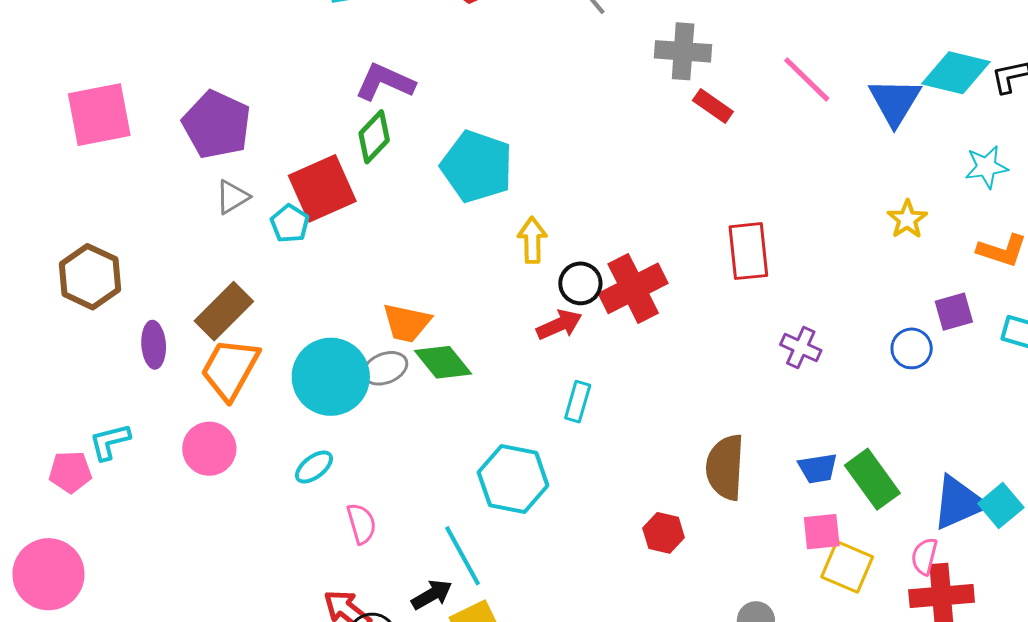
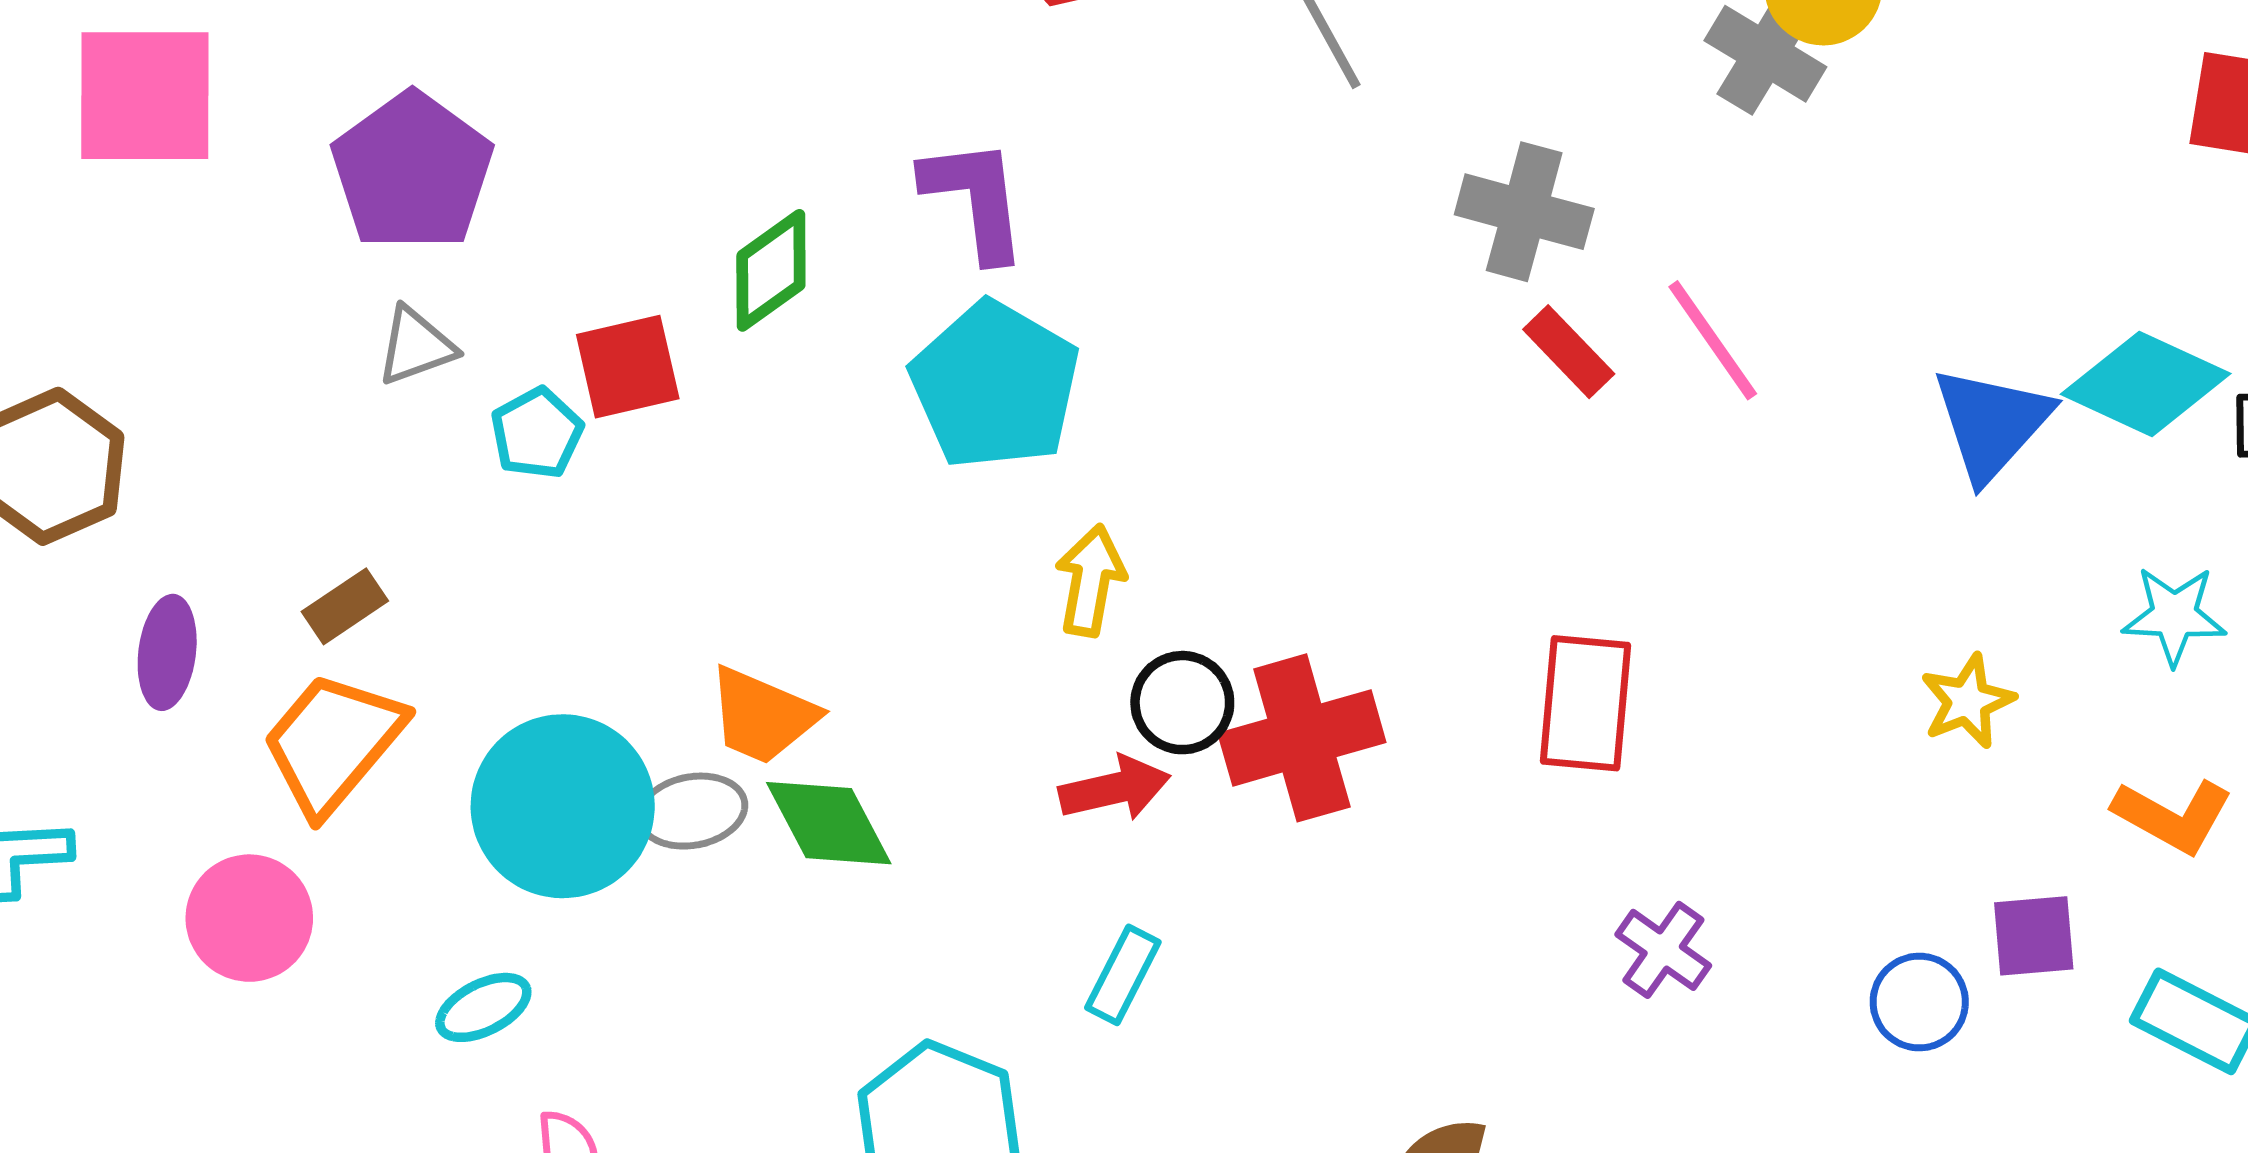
pink line: (807, 79) -> (1713, 340), moved
purple L-shape: (385, 82) -> (975, 199), moved, turned 48
red square: (322, 188) -> (628, 367), size x0.7
brown rectangle: (224, 311) -> (345, 606), size x0.6

